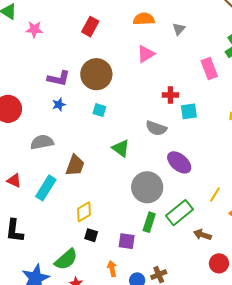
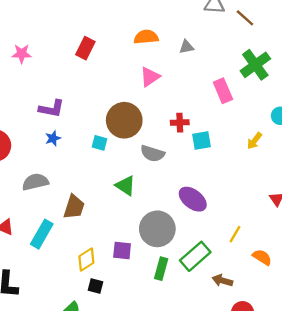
gray triangle: (179, 29) -> (186, 47), turned 40
brown circle: (96, 74) -> (124, 120), moved
gray semicircle: (156, 128) -> (153, 154), moved
purple square: (127, 241) -> (122, 250), moved

